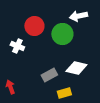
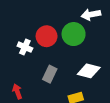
red circle: (34, 26) -> (47, 36), moved
gray rectangle: (49, 75) -> (50, 74), moved, turned -35

